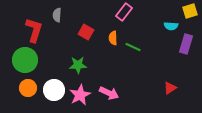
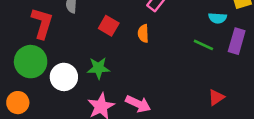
green line: (133, 47) -> (203, 45), moved
orange circle: (28, 88) -> (18, 103), moved
white circle: (54, 90) -> (64, 77), moved

